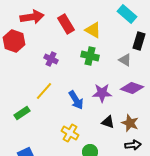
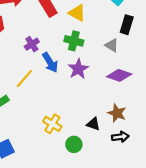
purple cross: (51, 59) -> (32, 44), turned 32
purple star: (102, 93) -> (78, 69), moved, turned -30
blue arrow: (76, 100) -> (50, 62), moved
black triangle: (108, 122) -> (93, 124), moved

